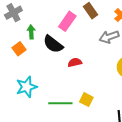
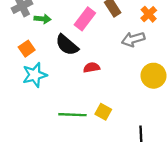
green arrow: (31, 32) -> (42, 19), moved, turned 96
cyan star: (27, 87) -> (35, 75), moved

